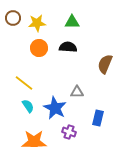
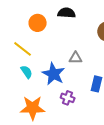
orange circle: (39, 48) -> (38, 23), moved

